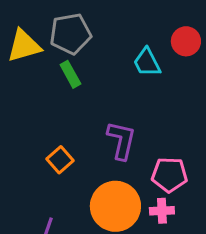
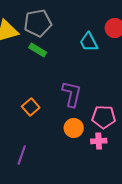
green rectangle: (70, 74) -> (38, 50), turned -30
orange circle: (115, 206) -> (74, 128), moved, size x0.6

